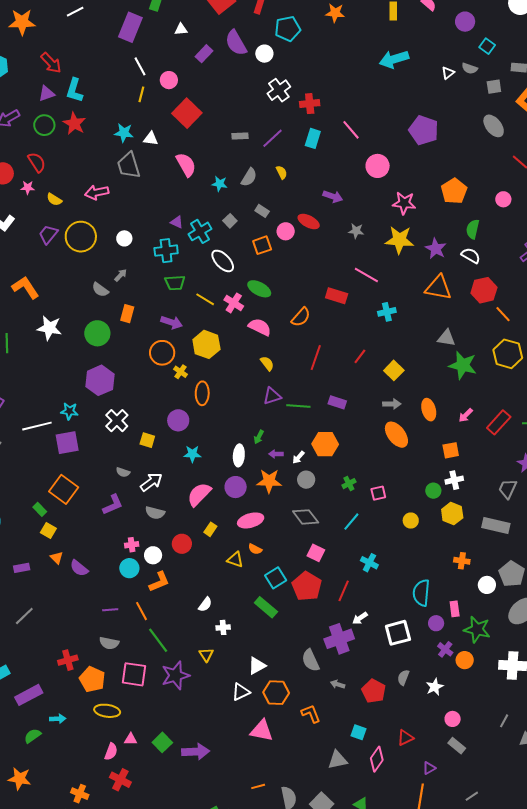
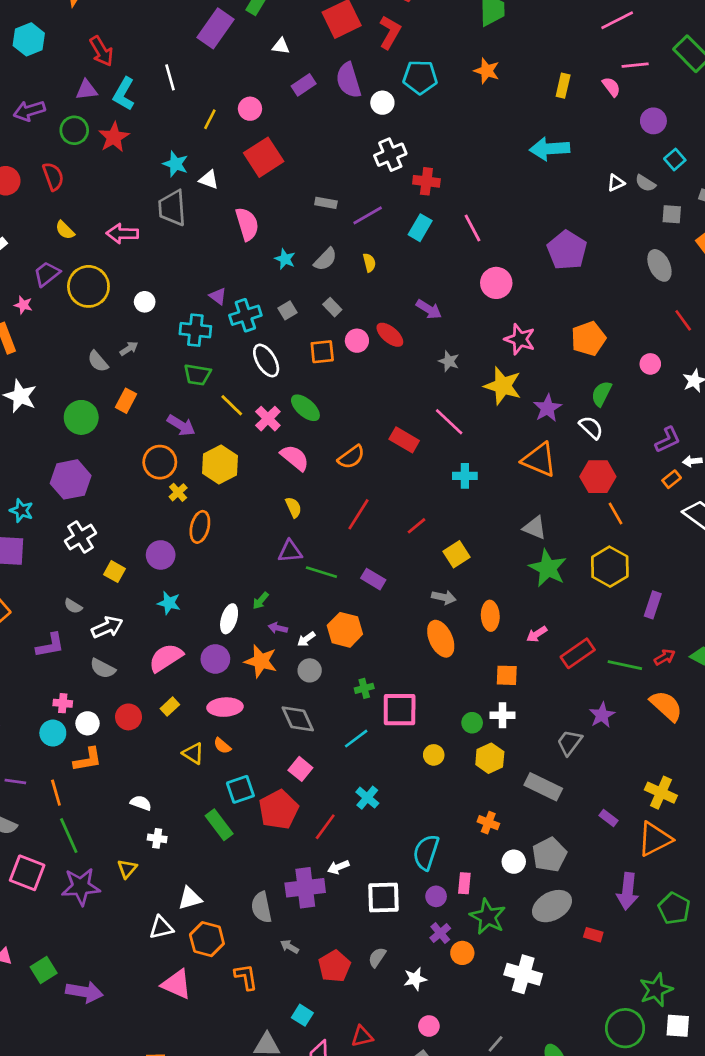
white line: (140, 66) -> (170, 77), moved
pink star: (28, 188) -> (23, 305), moved
pink square: (378, 493) -> (400, 710), size x1.8
white semicircle: (205, 604) -> (141, 803), turned -119

